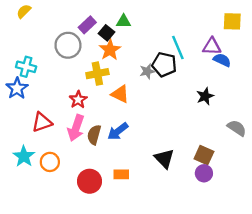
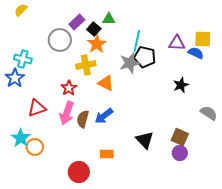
yellow square: (232, 21) -> (203, 39), moved
purple triangle: (212, 46) -> (177, 43), moved
cyan line: (178, 48) -> (137, 41), moved, turned 35
gray star: (147, 71) -> (130, 63), size x1.5
orange circle: (50, 162) -> (35, 147), moved
red circle: (90, 181) -> (79, 172), moved

